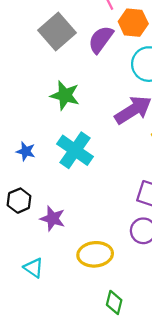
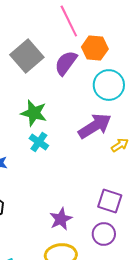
cyan cross: (75, 150) -> (39, 142), moved, size x0.6
purple star: (53, 218) -> (61, 219), moved, turned 30

